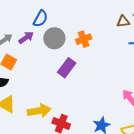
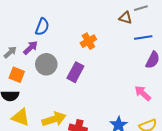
brown triangle: (123, 21) -> (125, 18), turned 32
gray circle: (54, 38) -> (46, 64), moved

